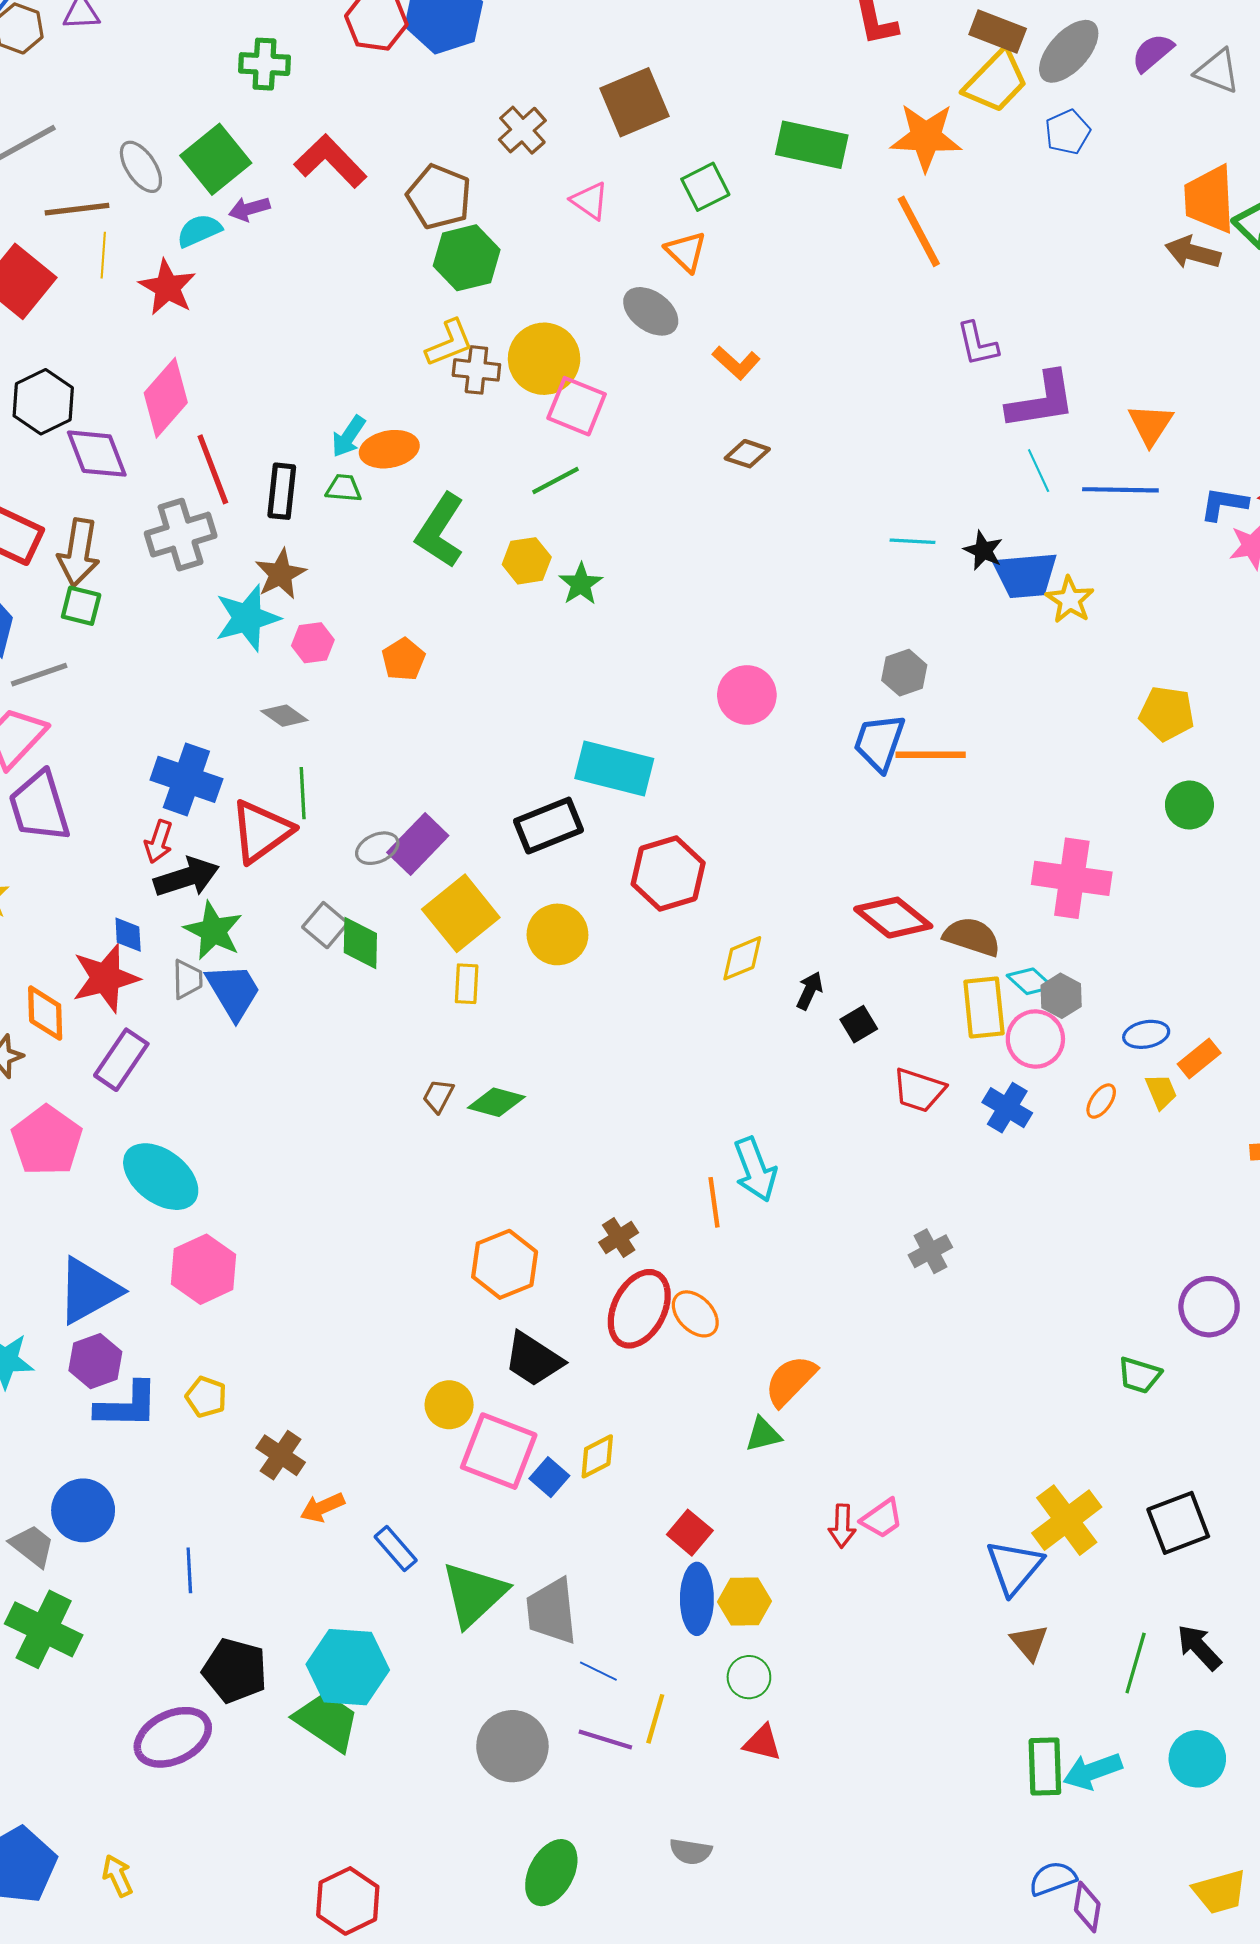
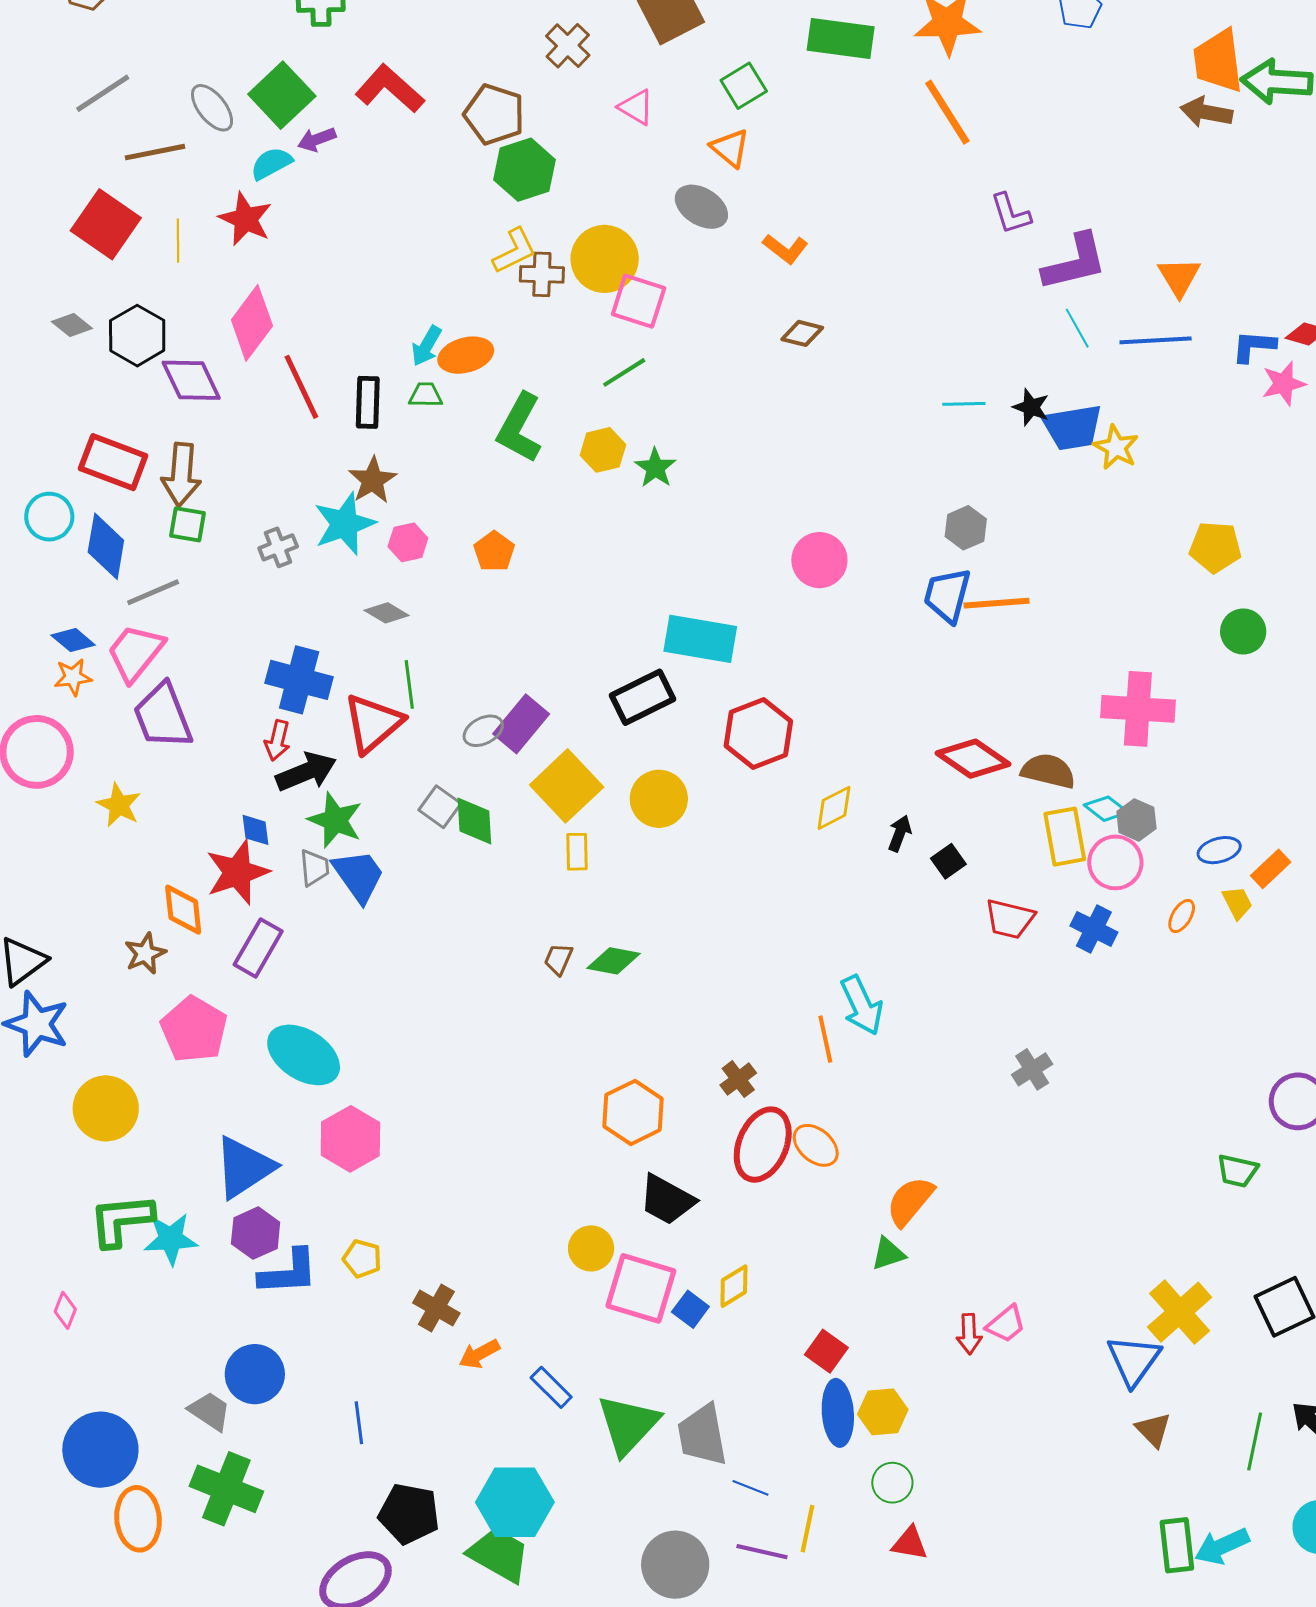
yellow line: (103, 255) -> (178, 241), moved
gray cross: (181, 535) -> (278, 547), moved, size x0.6

